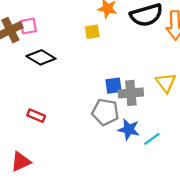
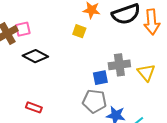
yellow square: (92, 32) -> (79, 31), turned 32
gray cross: (131, 93) -> (119, 65), moved

